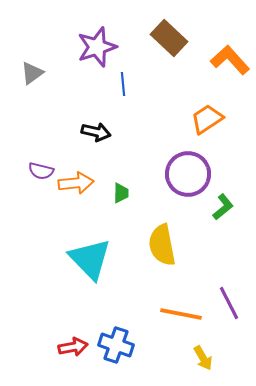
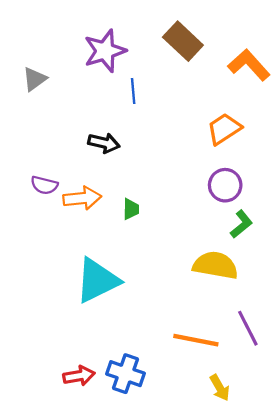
purple circle: (188, 174) -> (225, 185), moved, size x0.7
yellow semicircle: (162, 245) -> (215, 265), moved, turned 111
cyan triangle: (90, 259) -> (97, 280), turned 48

